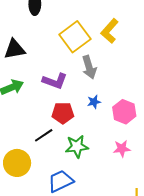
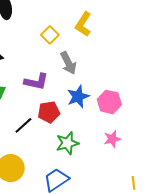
yellow square: (75, 37) -> (50, 35), size x0.6
blue star: (94, 102) -> (78, 97), size x1.6
black line: (44, 135) -> (23, 125), moved

